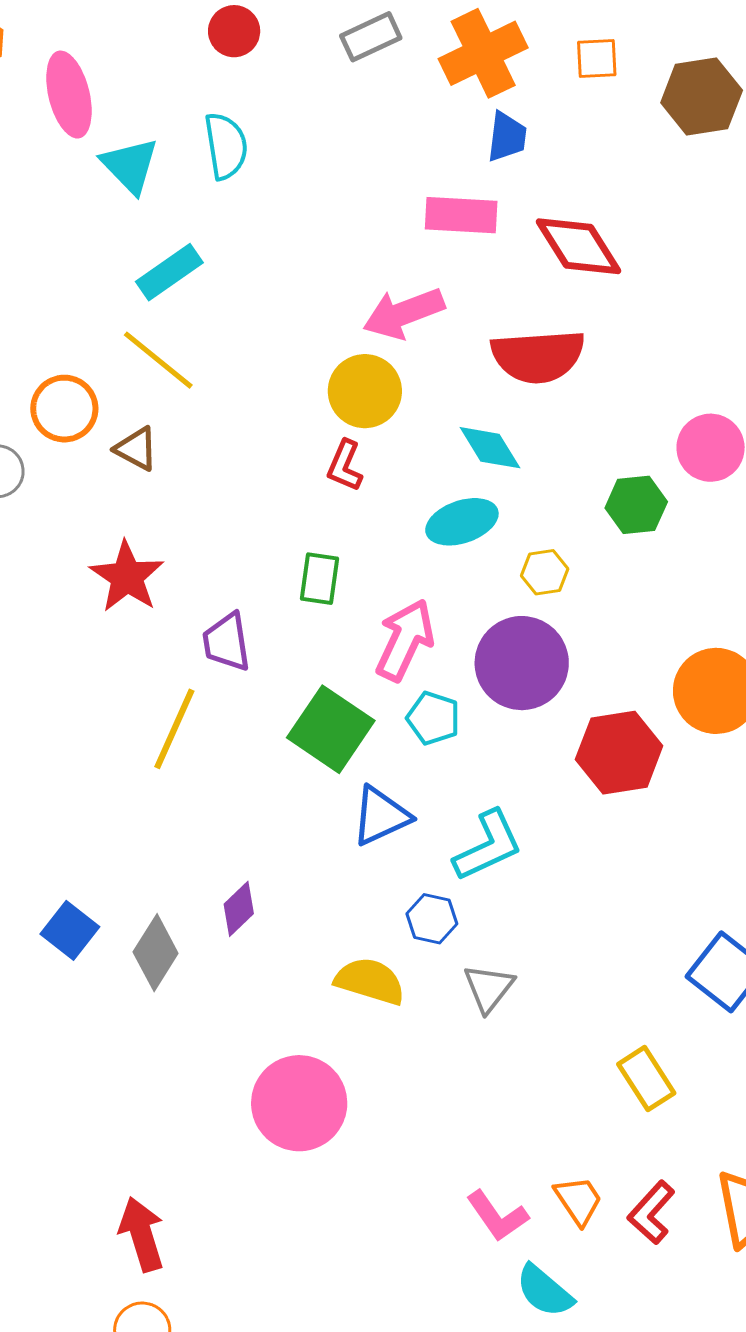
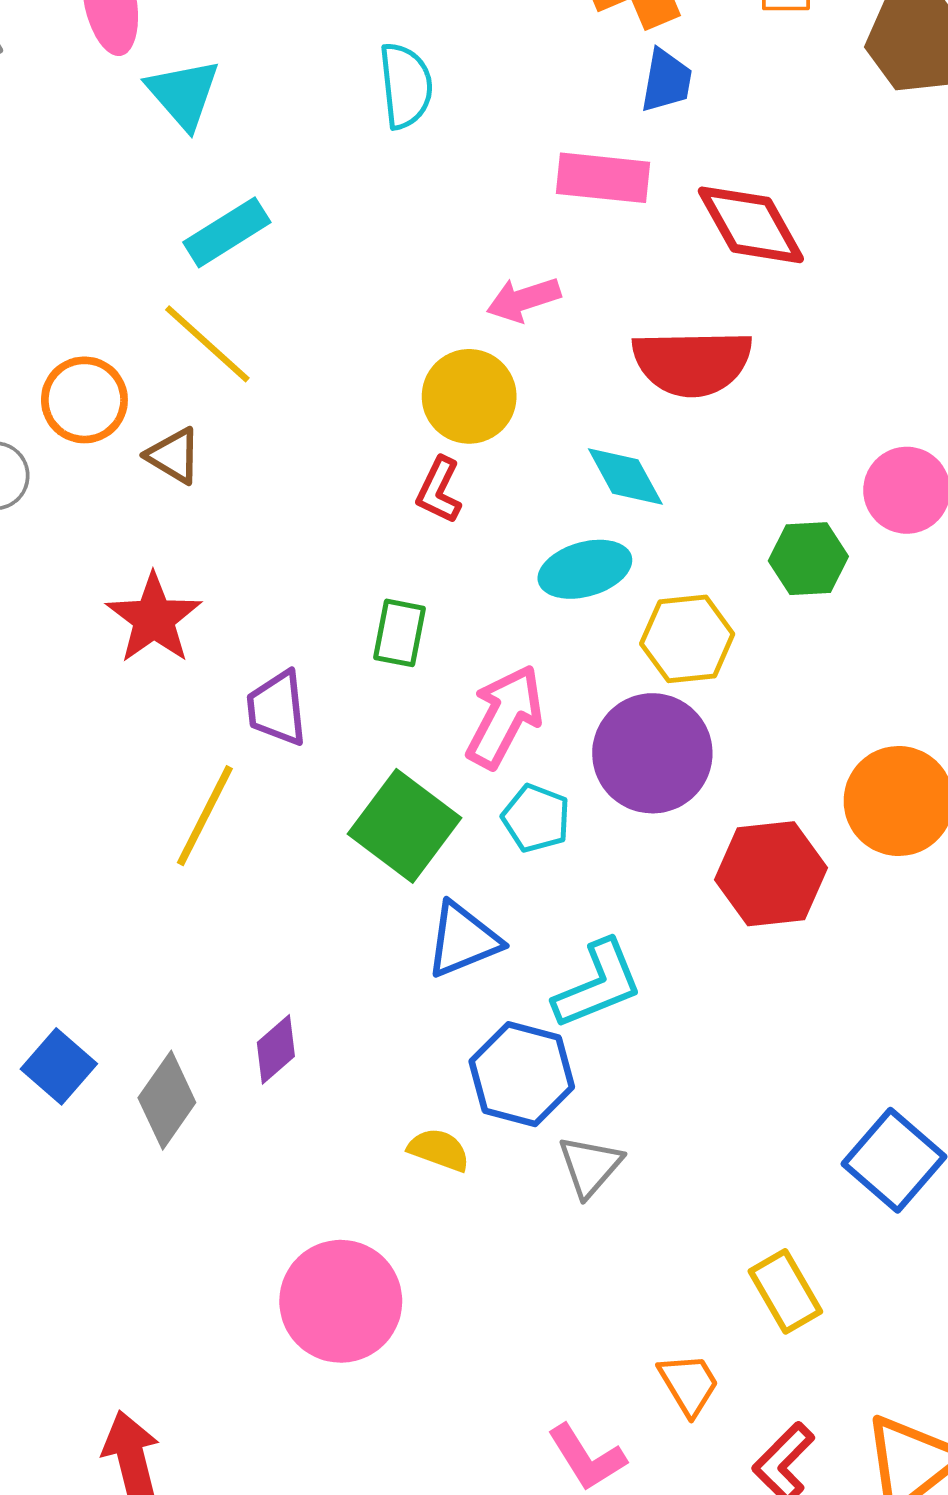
cyan semicircle: (226, 146) -> (406, 86), moved
pink arrow: (404, 313) -> (523, 299), size x0.7
yellow hexagon: (545, 572) -> (687, 639), size x1.5
blue hexagon: (432, 919) -> (522, 1074), size x1.6
yellow semicircle: (370, 981) -> (439, 1150), size x0.7
orange trapezoid: (578, 1200) -> (689, 1384), moved

